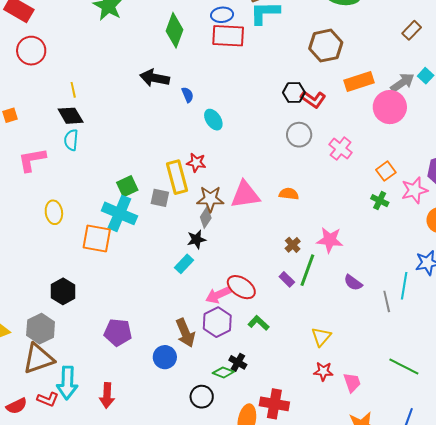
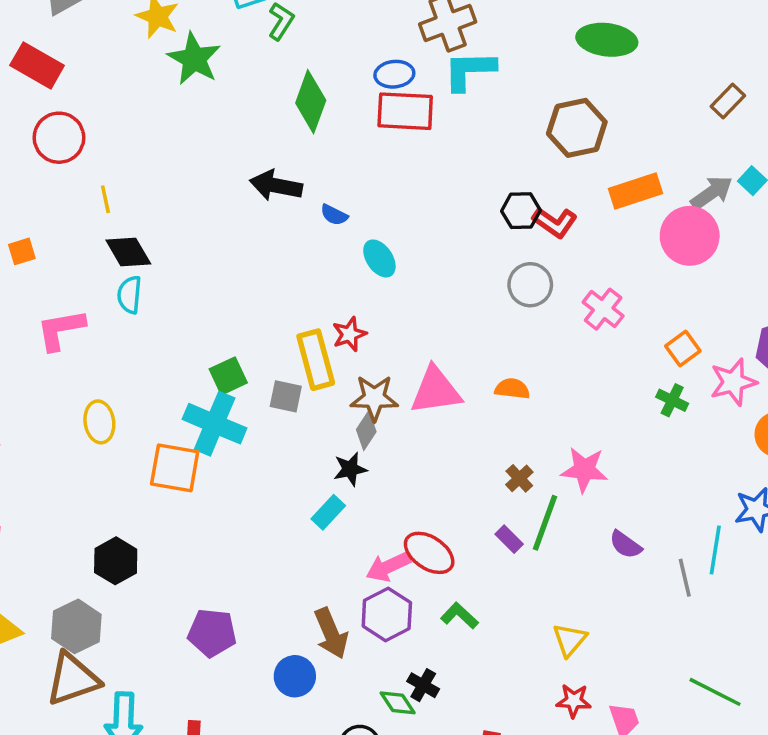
yellow line: (73, 90) -> (105, 199), moved
blue semicircle: (188, 95) -> (334, 215), turned 140
red star: (196, 163) -> (349, 334), turned -30
green diamond: (223, 372) -> (398, 703), turned 35

